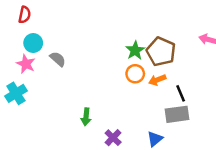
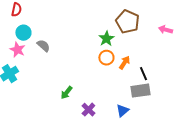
brown pentagon: (161, 52) -> (127, 22), moved
orange arrow: (157, 80) -> (124, 63), turned 144
green arrow: (86, 117) -> (66, 93), turned 32

